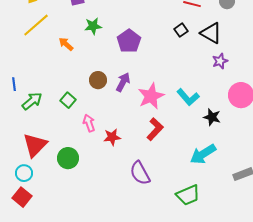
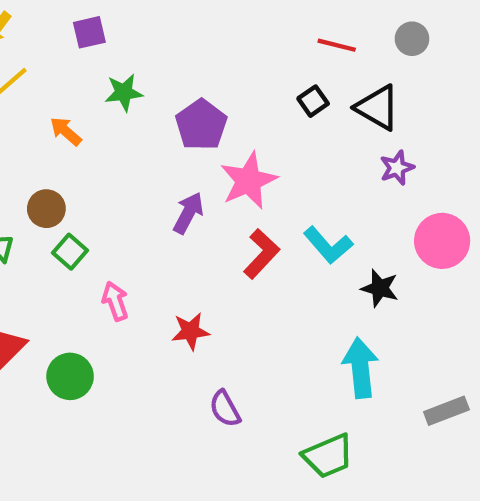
brown circle: (98, 80) -> (46, 209), moved
pink star: (151, 96) -> (249, 181), moved
red L-shape: (155, 129) -> (261, 254), moved
red star: (112, 137) -> (190, 331), moved
cyan arrow: (203, 154) -> (360, 368), turned 116
purple semicircle: (140, 173) -> (225, 409), size x0.7

